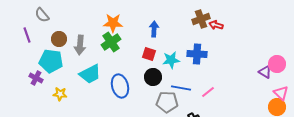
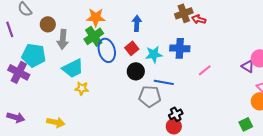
brown circle: (59, 39) -> (48, 24), moved
red square: (149, 54) -> (132, 48), turned 32
purple cross: (36, 78) -> (19, 72), size x1.5
blue ellipse: (120, 86) -> (107, 50), moved
pink line: (208, 92) -> (205, 70), moved
yellow star: (60, 94) -> (82, 88), moved

